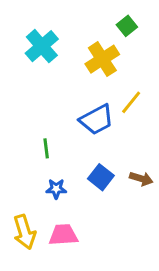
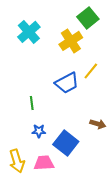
green square: (127, 26) -> (88, 18), size x1.5
blue square: (101, 177) -> (66, 143), moved, size x1.4

